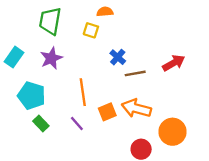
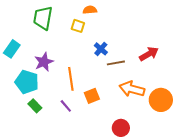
purple star: (51, 58) -> (44, 62), moved
orange arrow: (136, 108) -> (132, 89), moved
orange circle: (172, 132) -> (161, 100), moved

